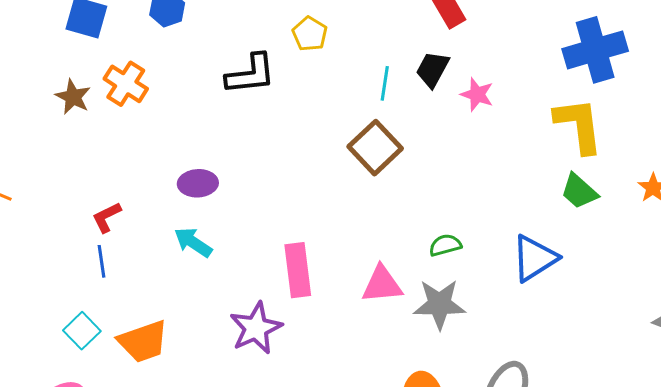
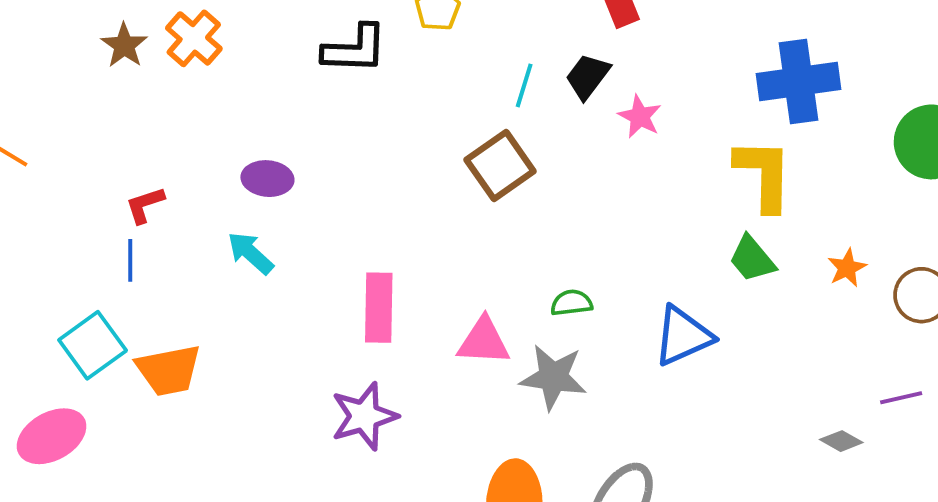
purple star: (256, 328) -> (364, 416), moved
cyan square: (82, 331) -> (93, 345), size x1.4

